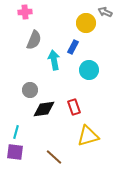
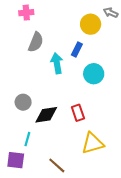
gray circle: (30, 90) -> (23, 102), moved
cyan line: (16, 132) -> (27, 139), moved

